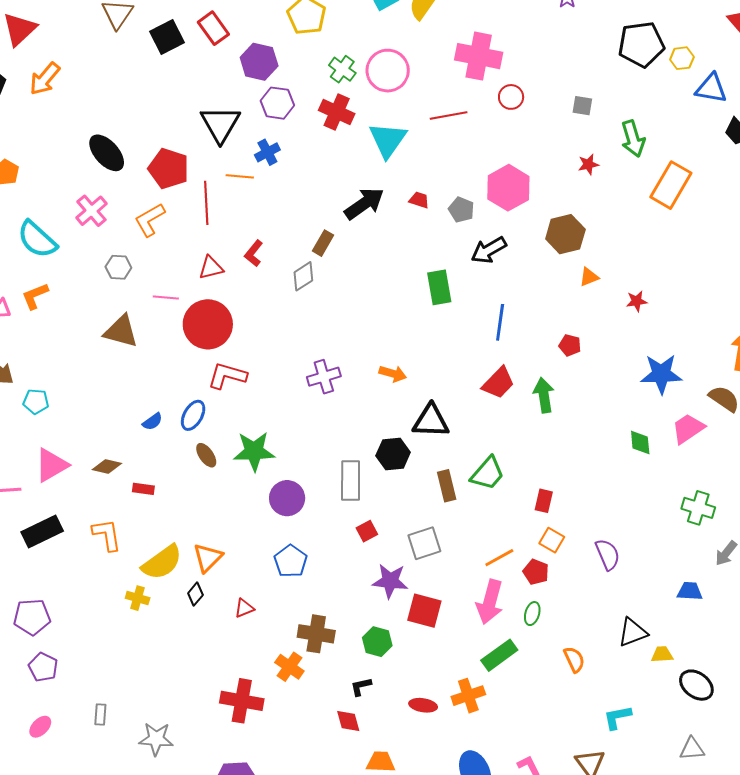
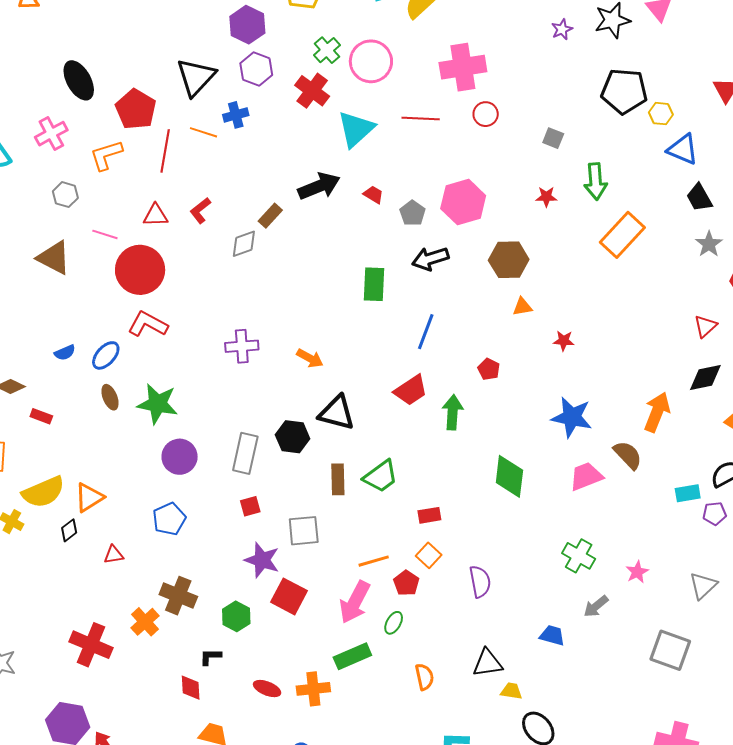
pink cross: (479, 56) -> (463, 67), turned -33
green diamond: (640, 443) -> (509, 476), moved, size x1.6
red rectangle: (544, 501) -> (429, 515), turned 55

